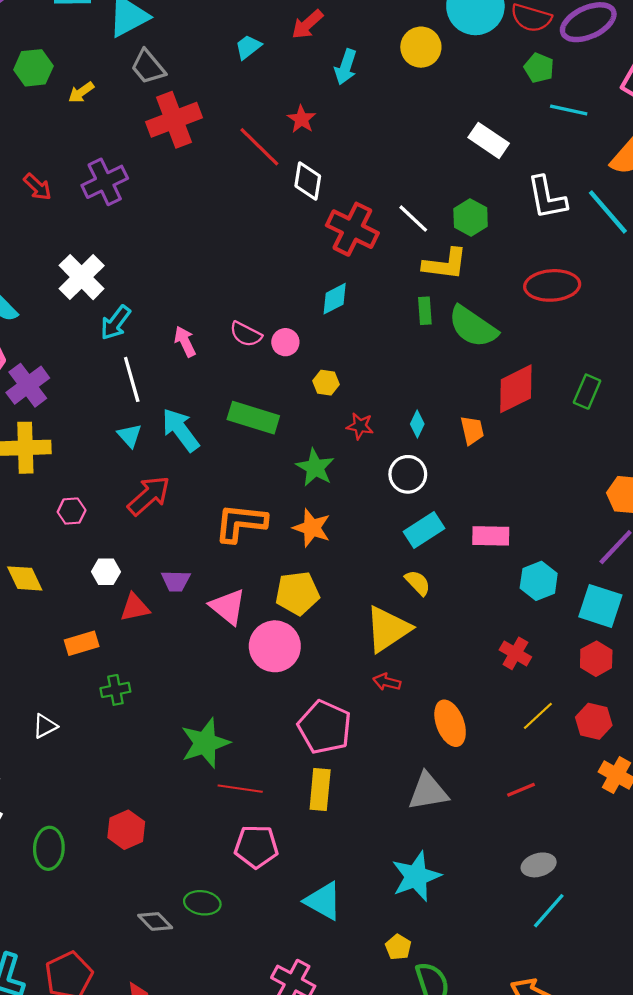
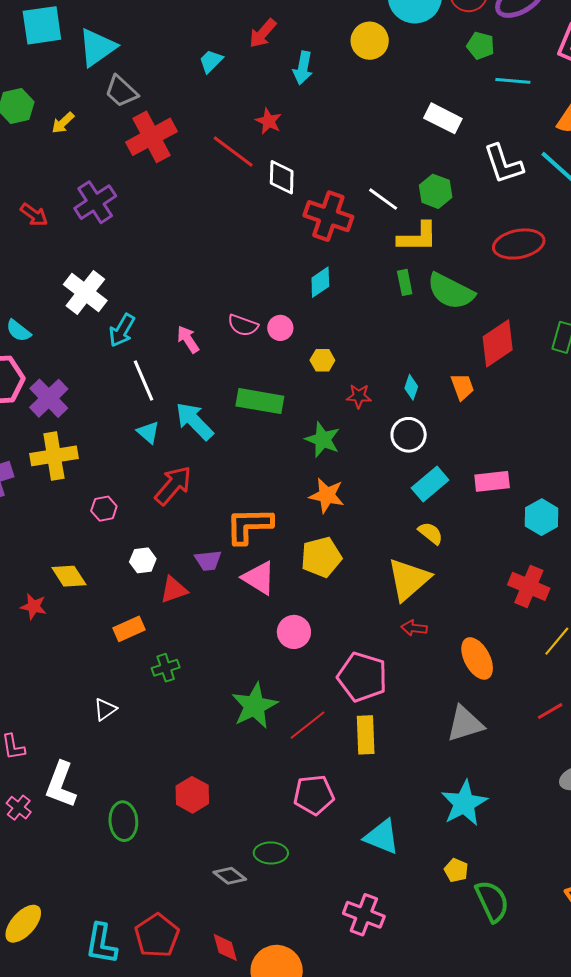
orange L-shape: (241, 523) -> (249, 526), moved
pink circle: (275, 646) -> (294, 632), moved, size x0.7
red cross: (515, 653) -> (529, 586), size x1.4
red line: (240, 789) -> (307, 725), moved, turned -39

